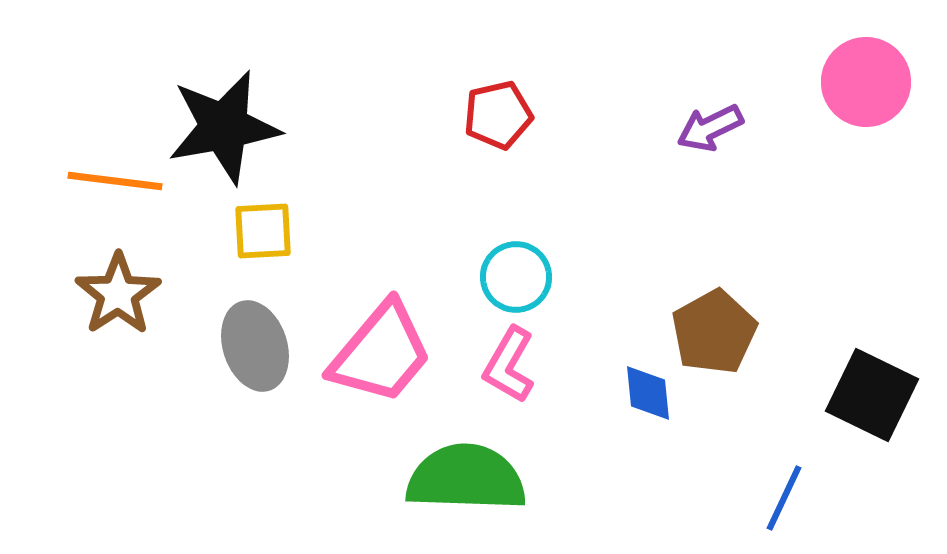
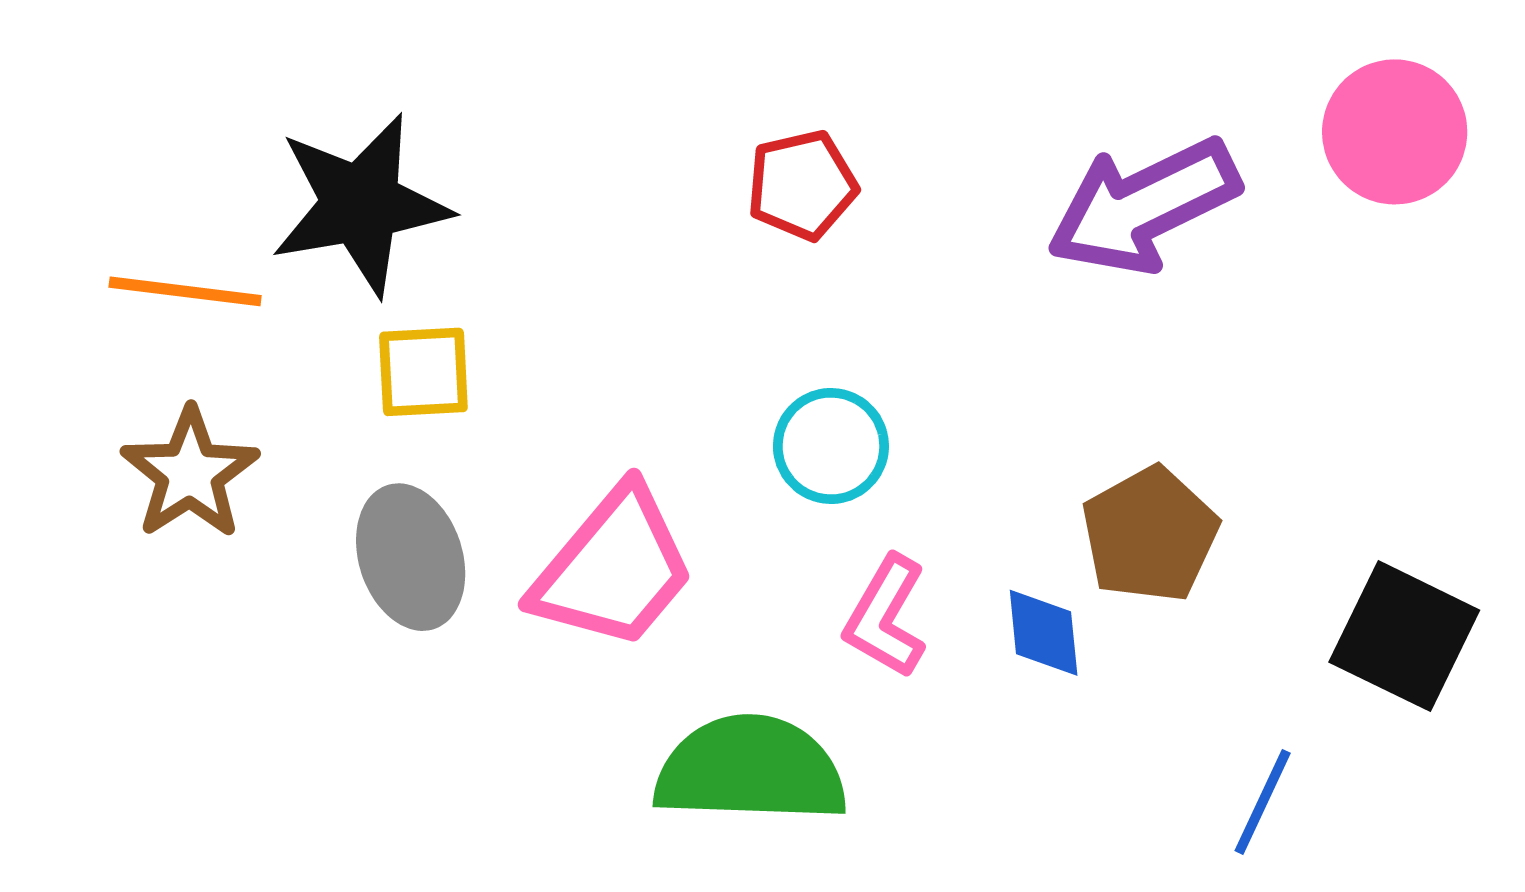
purple arrow: (710, 128) -> (1143, 206), size x1.8
pink L-shape: (509, 365) -> (886, 617), moved

